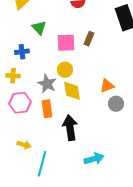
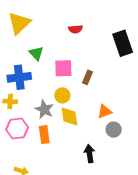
brown rectangle: (89, 39) -> (87, 77), moved
blue cross: (22, 52) -> (19, 77), size x1.6
black arrow: (70, 128) -> (89, 154), moved, size x0.7

